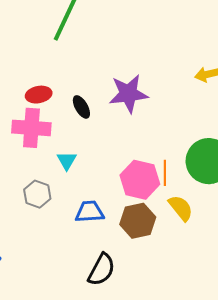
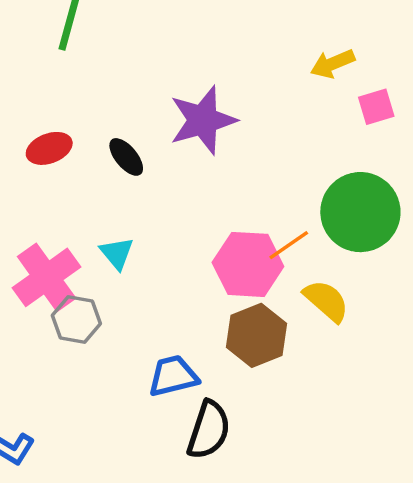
pink cross: (31, 128) -> (47, 277), moved, turned -30
orange line: (165, 173) -> (289, 245), turned 65
blue trapezoid: (90, 212) -> (173, 376), moved

